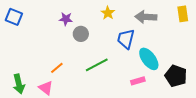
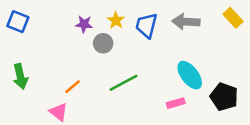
yellow star: (108, 13) -> (116, 20), moved
yellow rectangle: (183, 14) -> (233, 18), turned -35
blue trapezoid: (126, 39) -> (146, 25), moved
green arrow: (19, 84) -> (20, 76), moved

